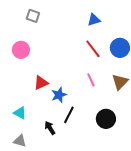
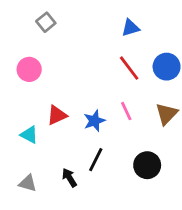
gray square: (33, 16) -> (46, 22), turned 32
blue star: (59, 95) -> (94, 121), moved
cyan triangle: (20, 113) -> (29, 135), moved
gray triangle: (20, 141) -> (28, 183), moved

